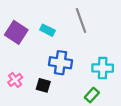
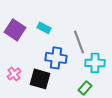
gray line: (81, 21) -> (79, 42), moved
black square: (43, 85) -> (40, 79), size x1.5

